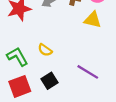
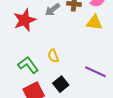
yellow semicircle: (45, 50) -> (53, 56), turned 40

